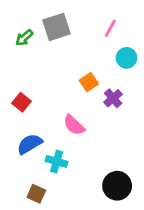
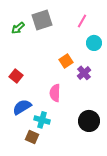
pink semicircle: (74, 125) -> (55, 93), turned 48
black circle: (117, 186) -> (89, 121), moved
brown square: (36, 194) -> (32, 137), moved

